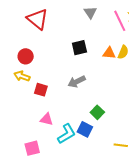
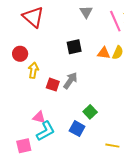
yellow arrow: (22, 76) -> (33, 70), moved, turned 77
gray arrow: (77, 82) -> (70, 81), turned 150
red square: (41, 90) -> (53, 85), moved
cyan L-shape: (66, 134) -> (46, 131), moved

